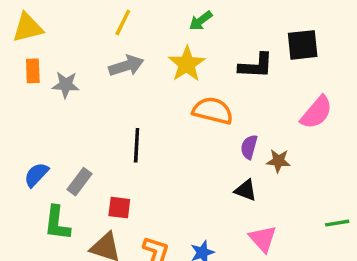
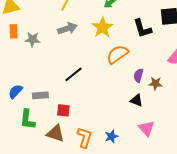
black L-shape: (256, 66) -> (142, 28), turned 70
orange semicircle: (213, 111) -> (117, 54), turned -50
black line: (137, 145) -> (73, 74), turned 48
gray rectangle: (80, 182) -> (40, 95), turned 49

